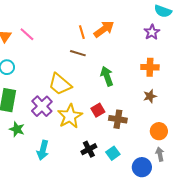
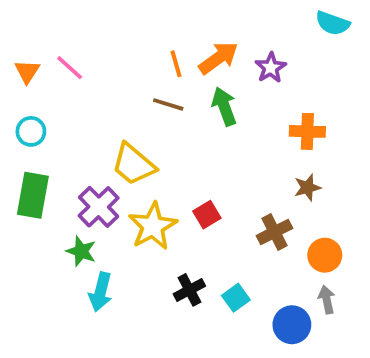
purple star: (152, 32) -> (271, 68), moved
green arrow: (107, 76) -> (224, 106), moved
brown cross: (118, 119) -> (275, 232), moved, turned -36
green star: (17, 129) -> (81, 251), moved

